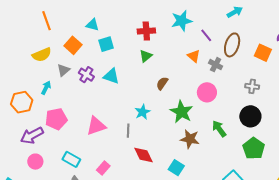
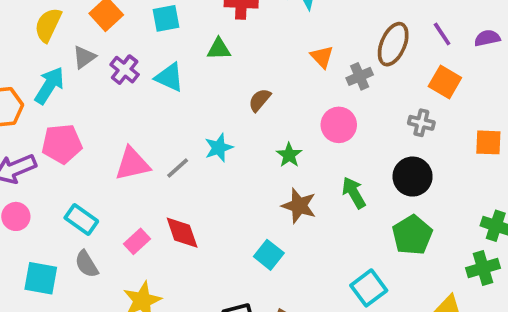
purple line: (206, 35) -> (442, 34), moved
orange square: (263, 53) -> (445, 82), moved
yellow semicircle: (42, 55) -> (48, 25), turned 132
green triangle: (146, 56) -> (219, 49), moved, turned 32
gray cross: (216, 65) -> (360, 76), turned 32
cyan arrow: (46, 88) -> (49, 85), size x1.5
green star: (182, 112) -> (289, 155), size x0.6
gray line: (128, 131) -> (178, 168), moved, turned 40
red diamond: (144, 155) -> (182, 233), moved

